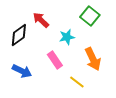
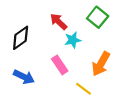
red arrow: (41, 20) -> (59, 22), moved
orange arrow: (93, 59) -> (101, 64), turned 55

